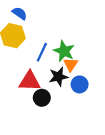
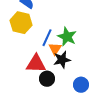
orange triangle: (71, 64) -> (55, 49), moved
blue circle: (80, 84) -> (81, 85), moved

